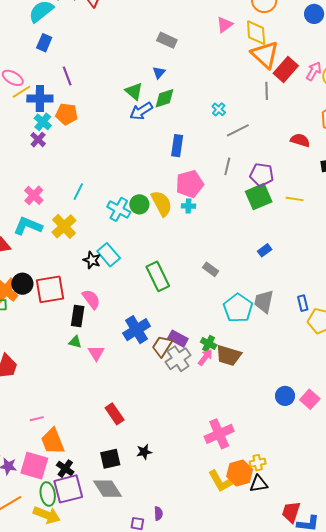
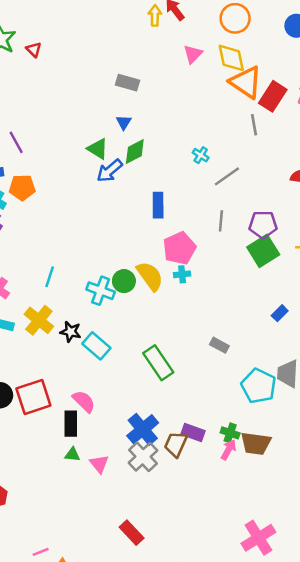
black star: (92, 260) -> (71, 332), moved
gray cross: (178, 359) -> (143, 457), moved

